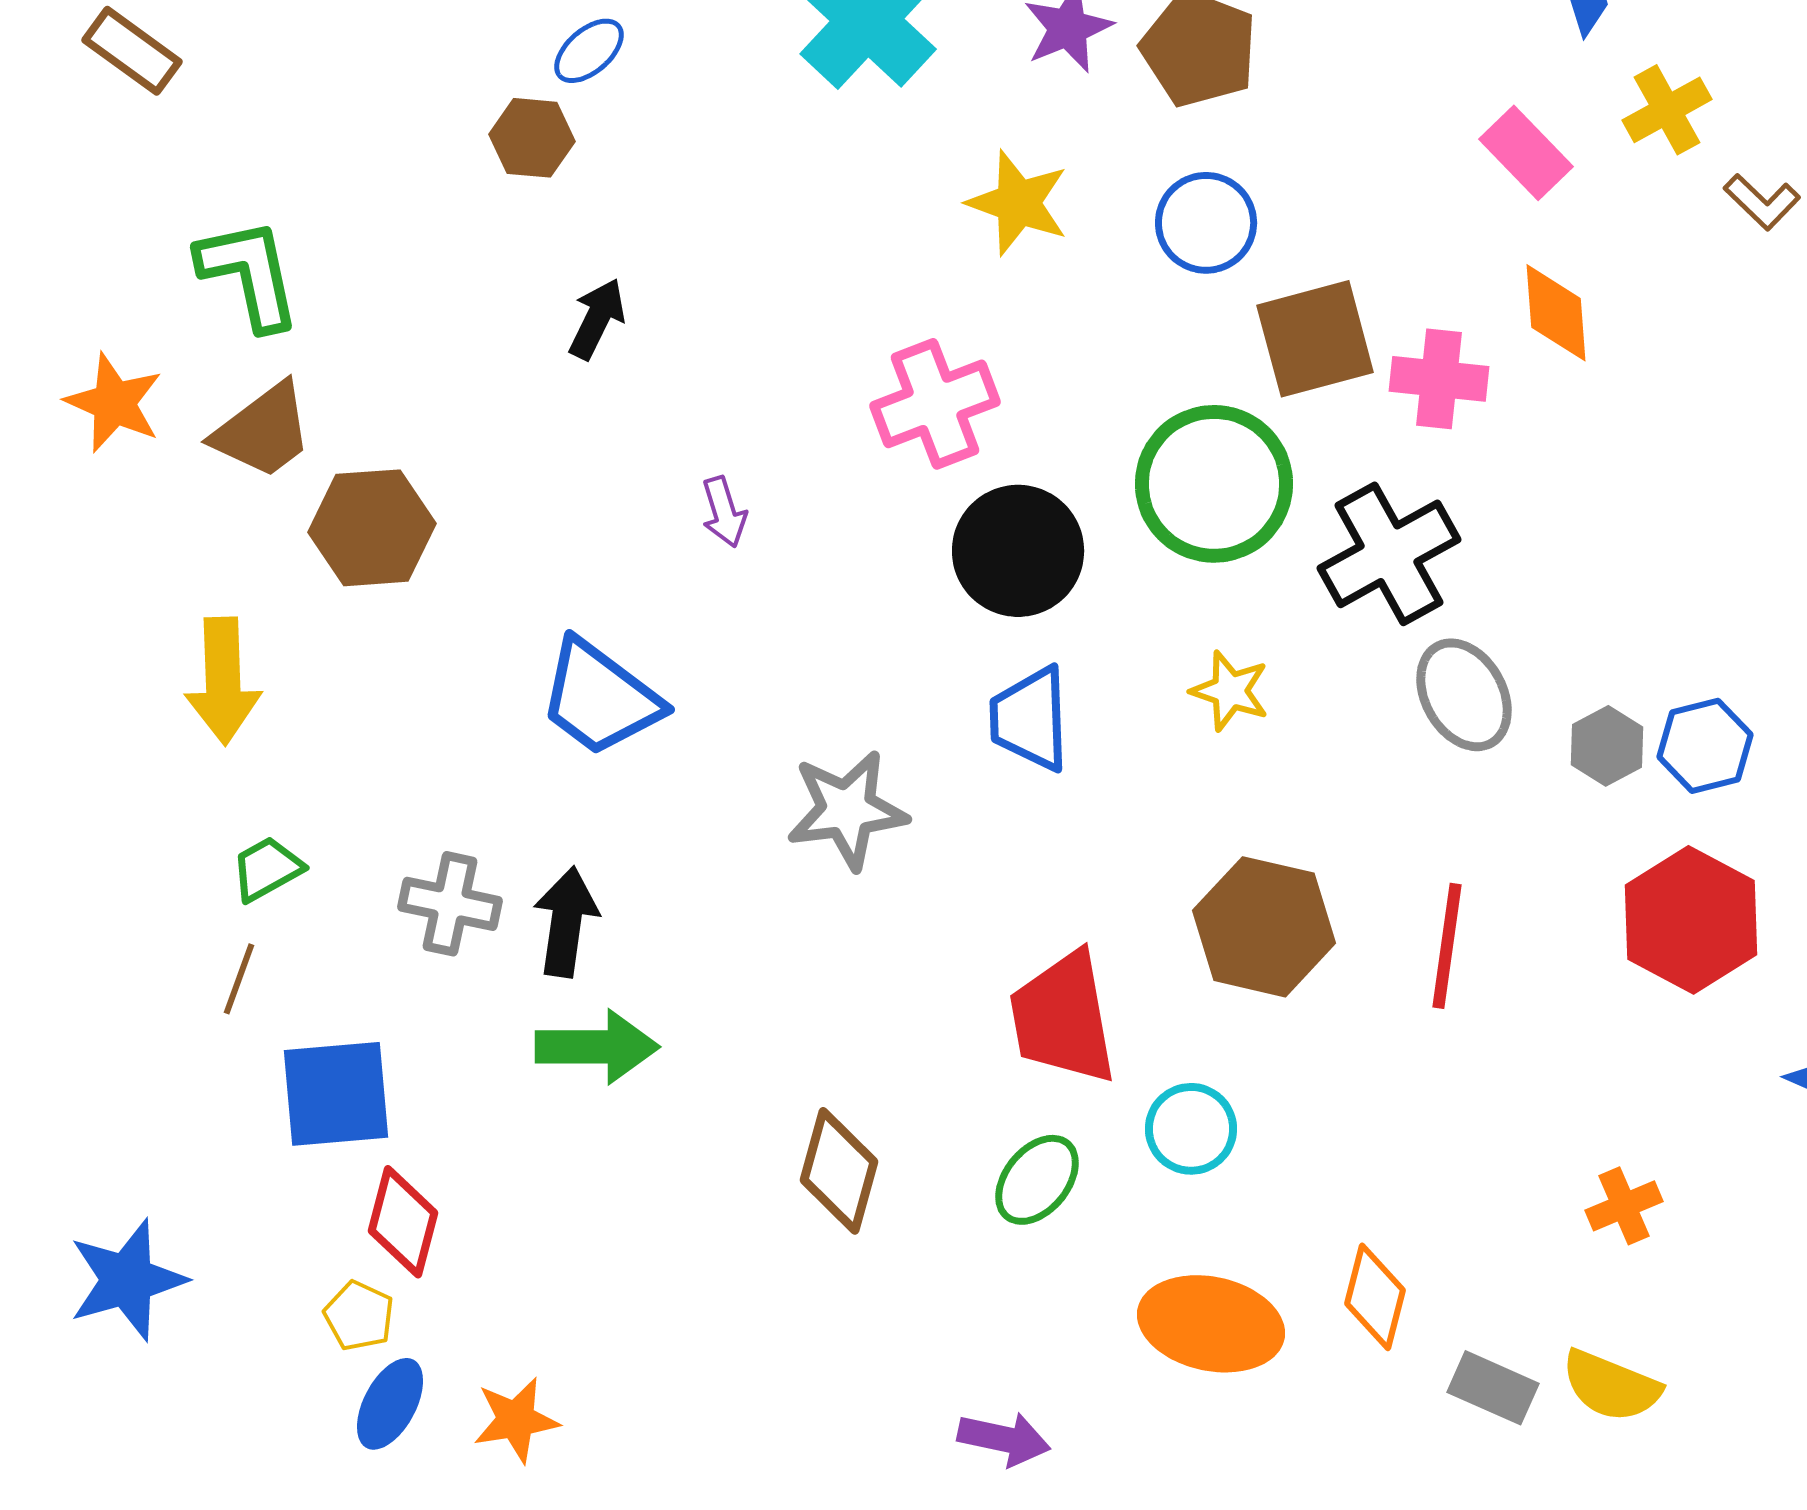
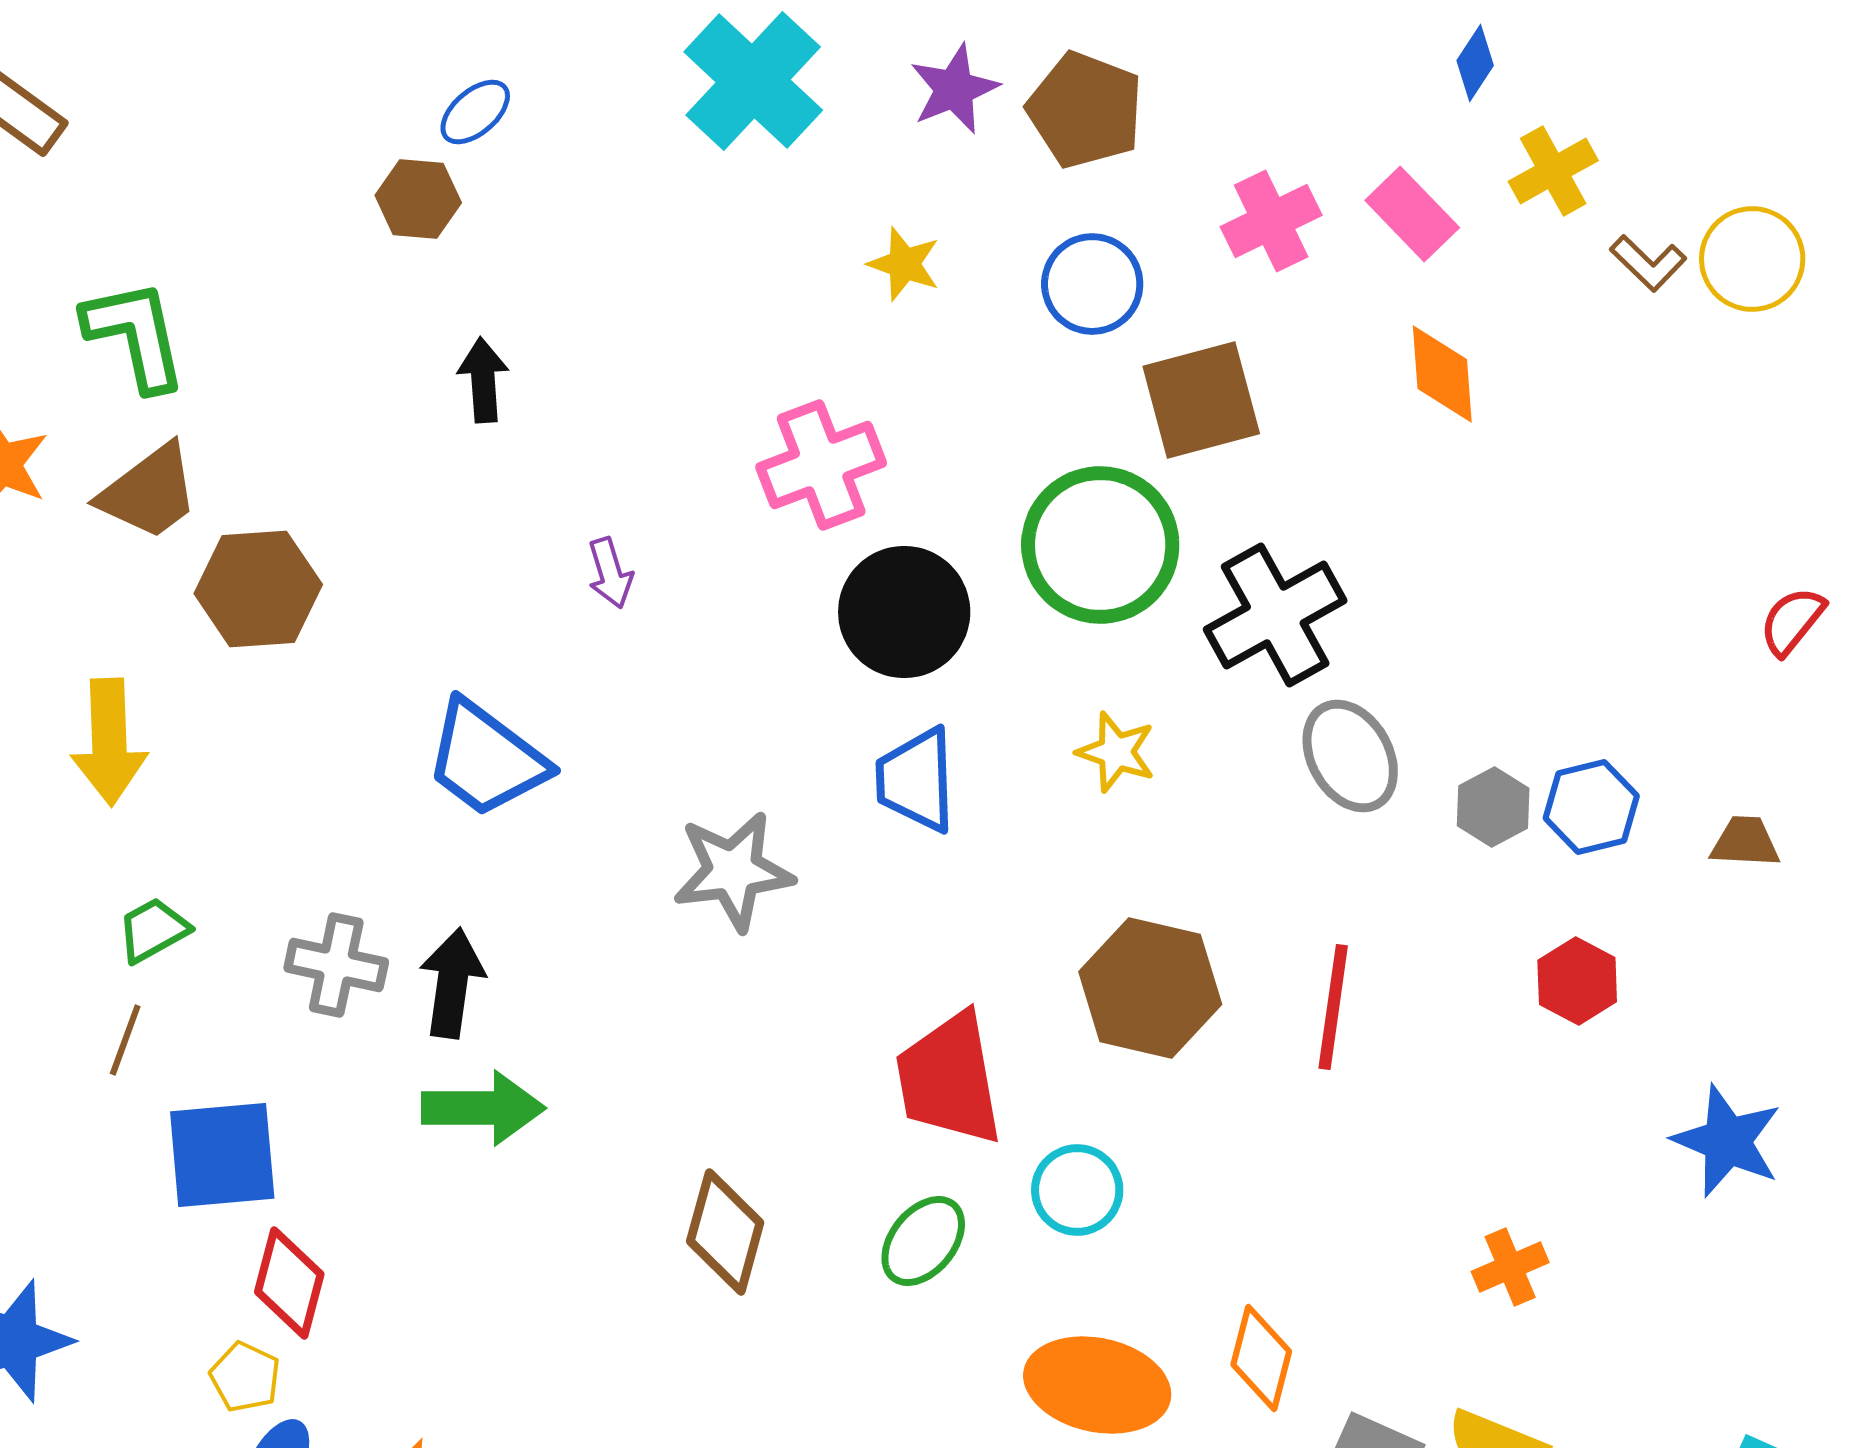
yellow star: (1018, 203) -> (904, 264), size x0.7
black arrow: (597, 319) -> (483, 380), turned -30
pink cross: (1439, 379) -> (1271, 221), moved, turned -32
red hexagon: (1691, 920) -> (1577, 981), size x0.6

